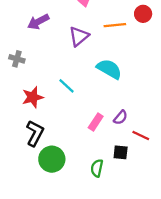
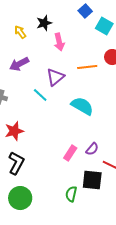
cyan line: (66, 86) -> (40, 95), moved
black square: (121, 152) -> (92, 180), size x1.5
green circle: (52, 159) -> (20, 198), moved

